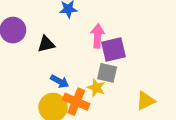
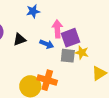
blue arrow: (60, 81) -> (47, 44), moved
yellow star: (96, 88) -> (82, 53), moved

